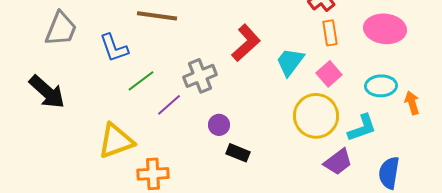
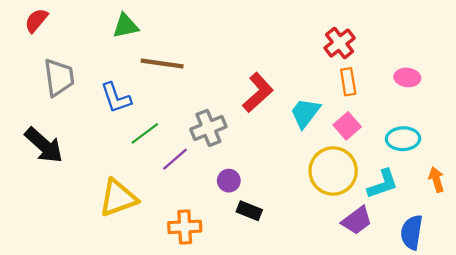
gray trapezoid: (61, 29) -> (59, 77), turned -30
pink ellipse: (385, 29) -> (407, 77), size x0.6
orange arrow: (412, 103) -> (436, 180), moved
orange cross: (153, 174) -> (185, 227), moved

